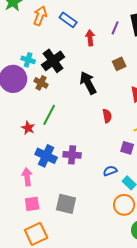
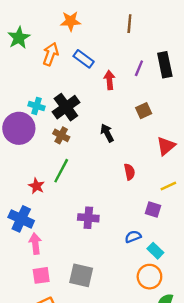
brown cross: (41, 83) -> (61, 135), moved
black arrow: (88, 83) -> (107, 133), size x0.7
blue cross: (46, 156) -> (21, 219), moved

